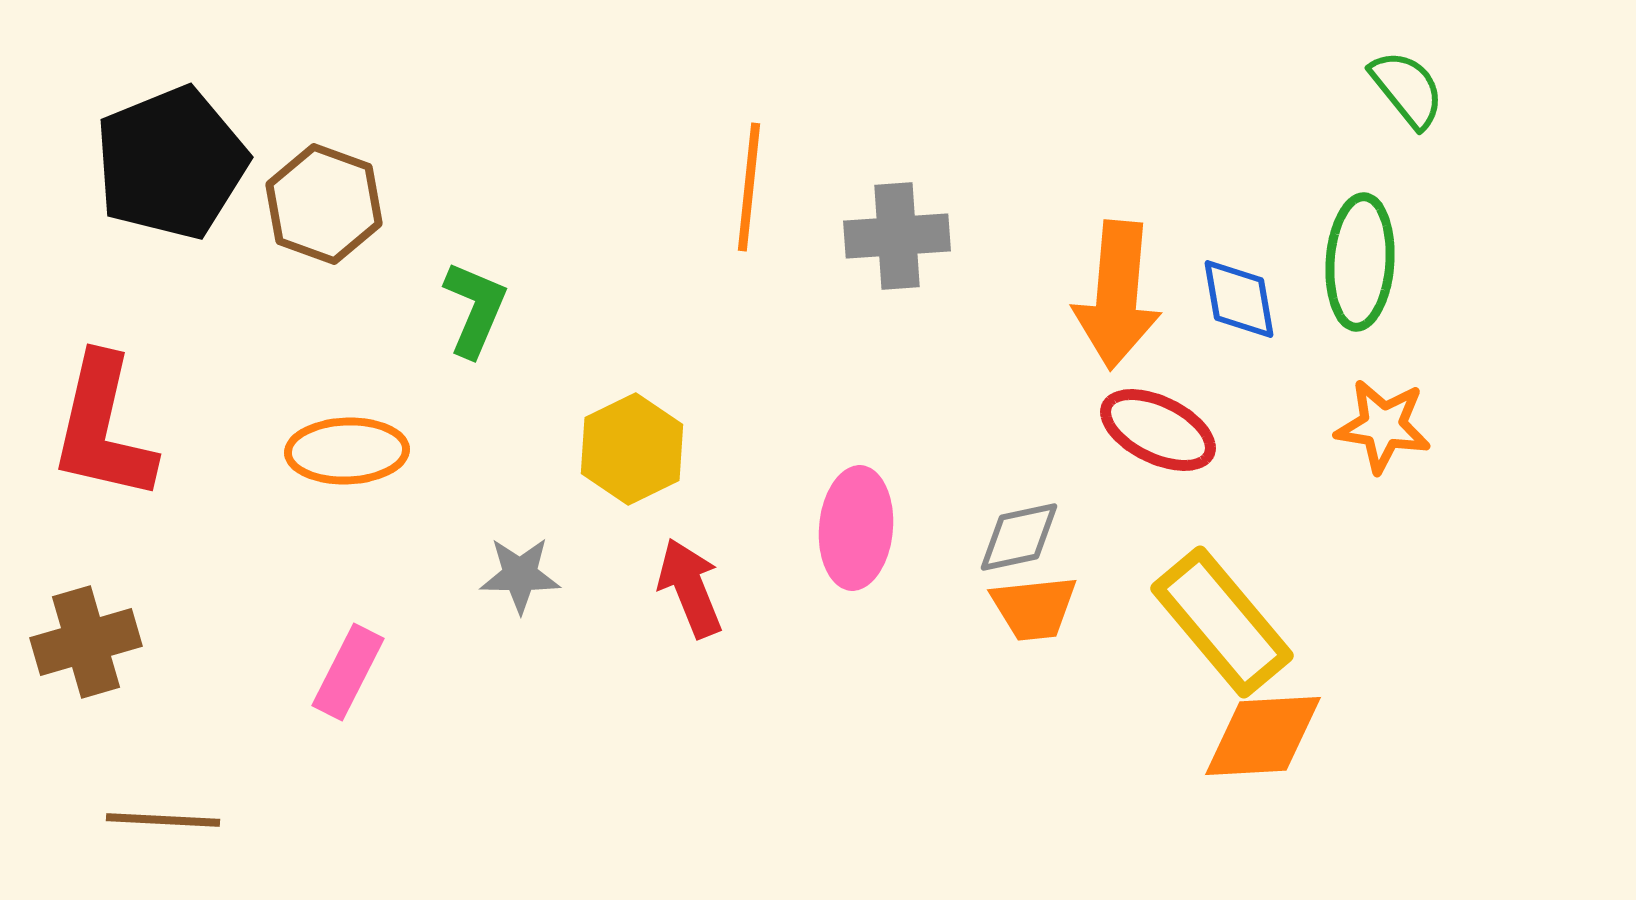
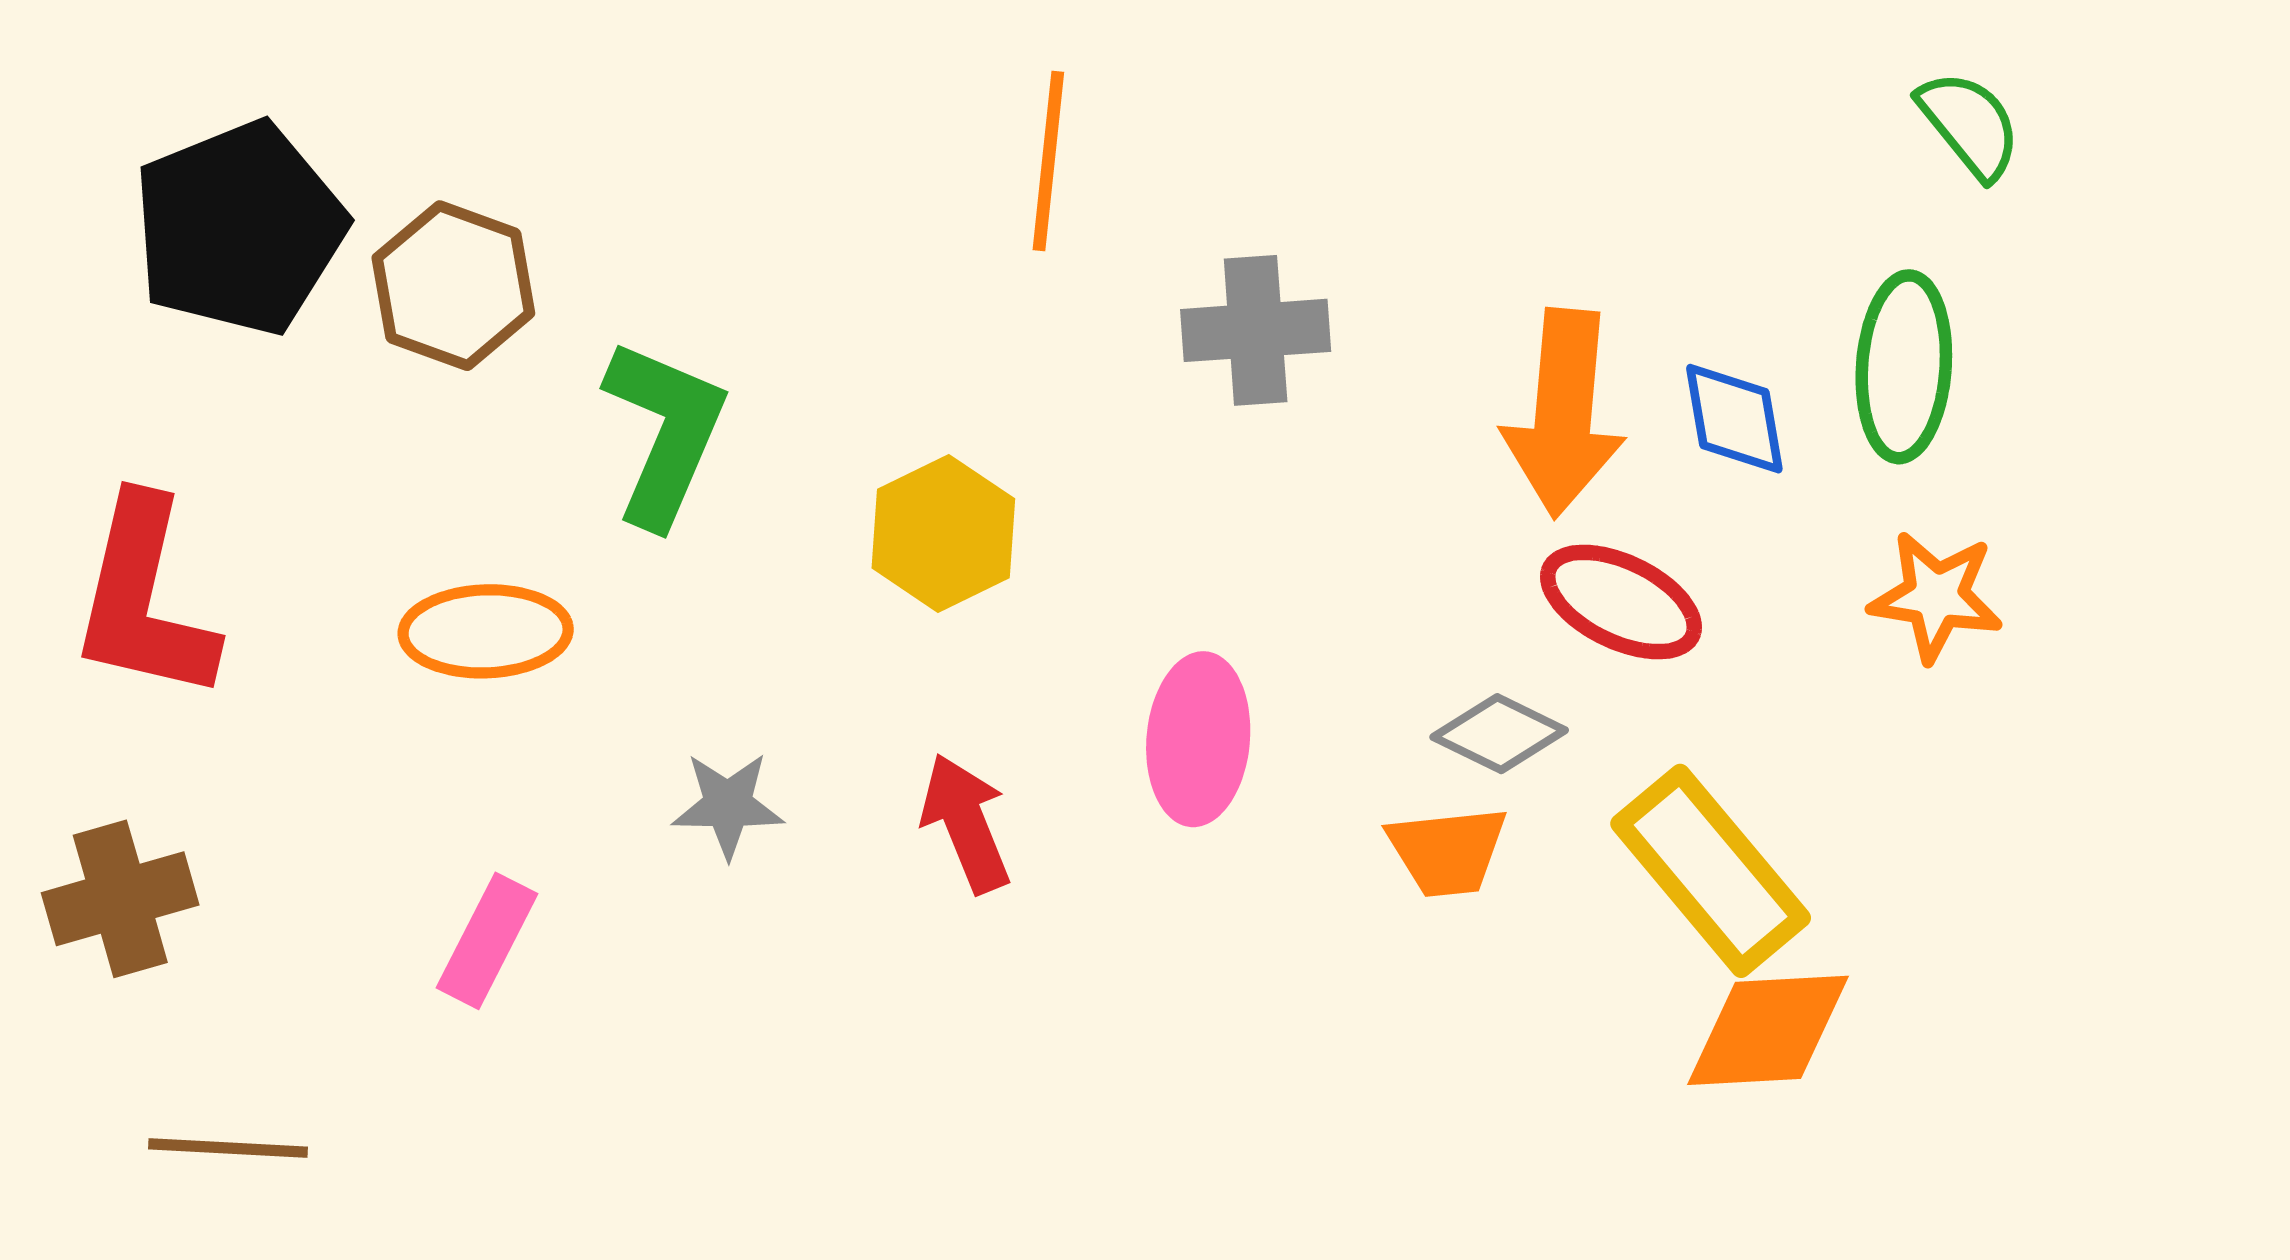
orange line: (749, 187) -> (1048, 161), moved
green L-shape: (475, 309) -> (665, 433), size x1.4
yellow hexagon: (632, 449) -> (943, 533), moved
gray diamond: (1019, 537) -> (1499, 734), moved, turned 38

